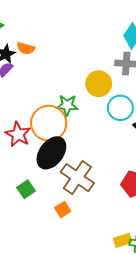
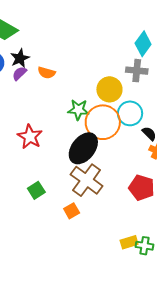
orange semicircle: (26, 48) -> (46, 73), moved
orange circle: (49, 123) -> (103, 122), moved
black ellipse: (51, 153) -> (83, 148), moved

